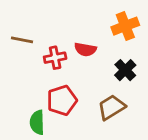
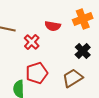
red semicircle: (85, 49) -> (53, 26), moved
red cross: (55, 58) -> (32, 42), turned -35

